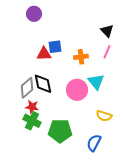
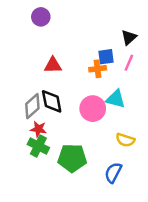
black triangle: (107, 31) -> (129, 37), turned 32
blue square: (55, 47) -> (106, 57), moved
cyan triangle: (96, 82) -> (116, 99), turned -36

